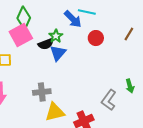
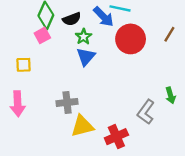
pink square: (21, 35) -> (42, 35), size x0.6
red circle: (96, 38) -> (131, 39), size x1.6
black semicircle: (46, 44) -> (72, 19), moved

